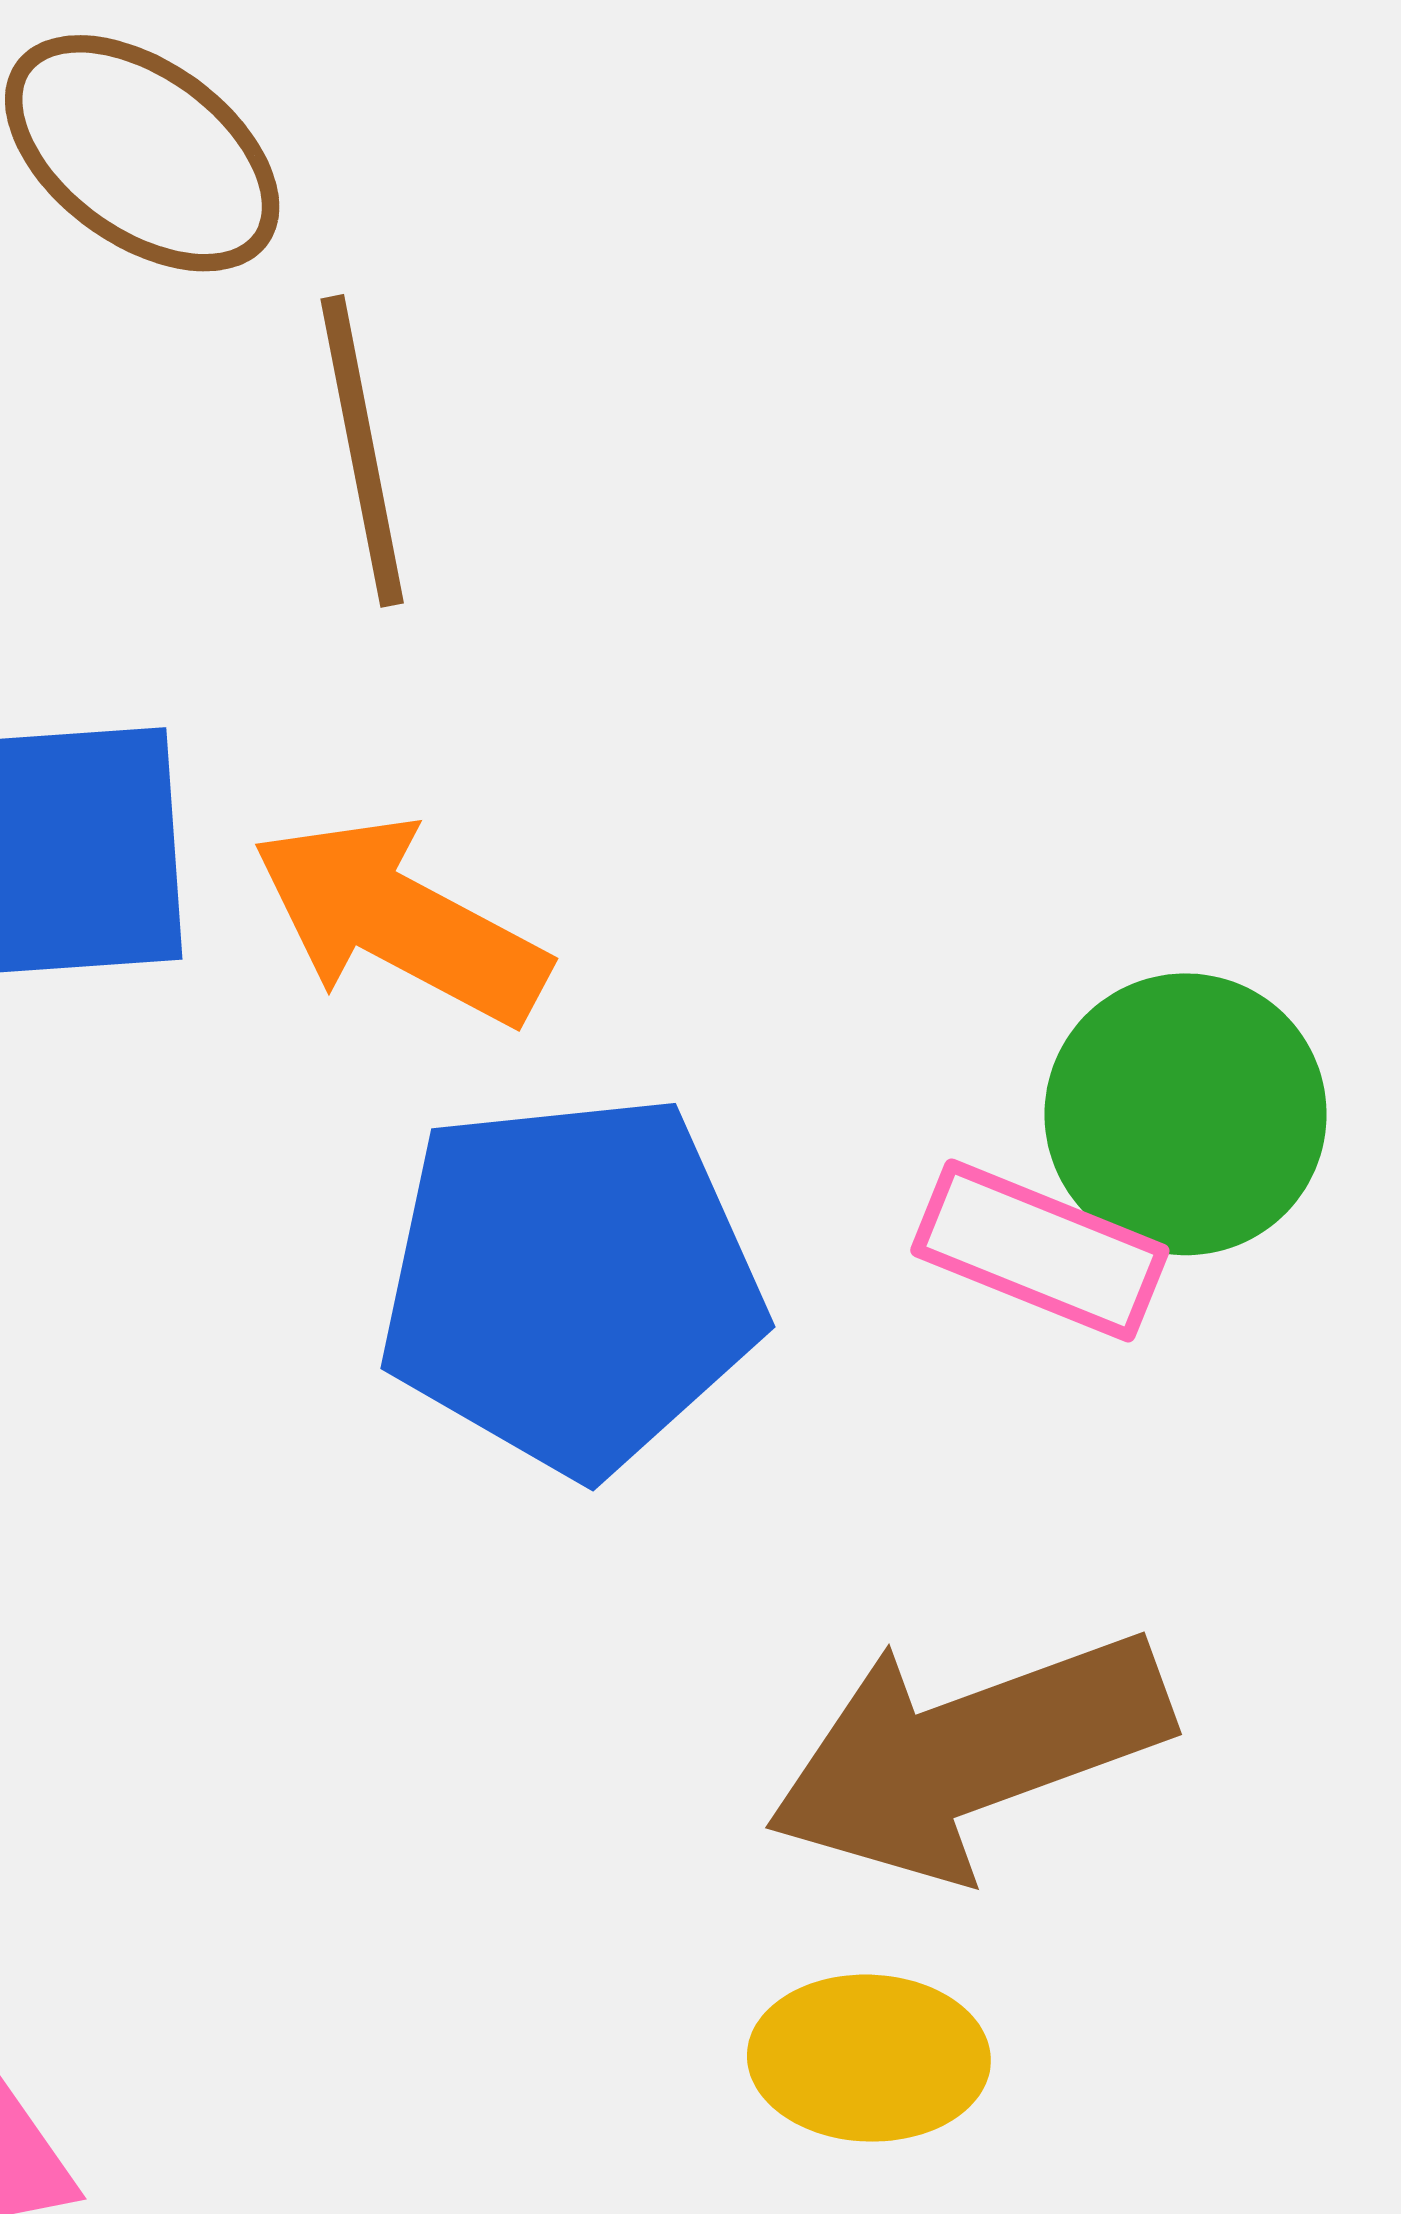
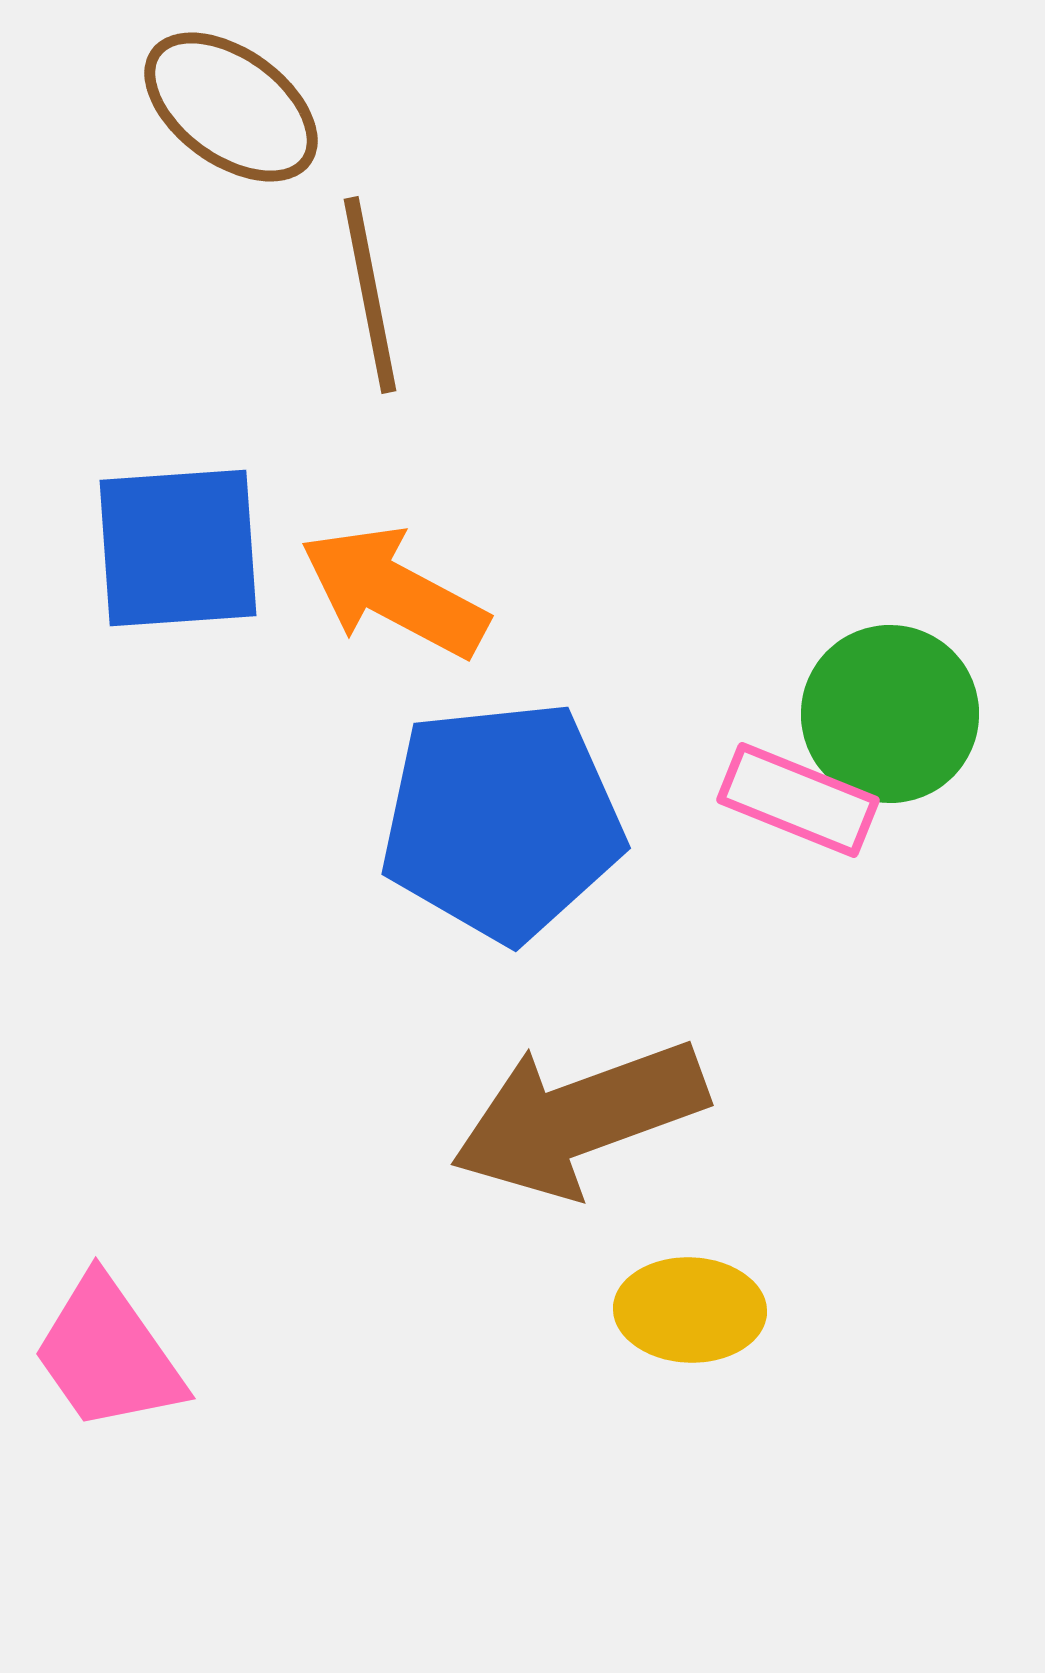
brown arrow: (969, 1754) -> (579, 1118), moved

